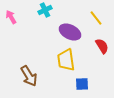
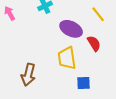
red semicircle: (102, 46) -> (94, 43), moved
brown arrow: (29, 76) -> (28, 75), turned 45

